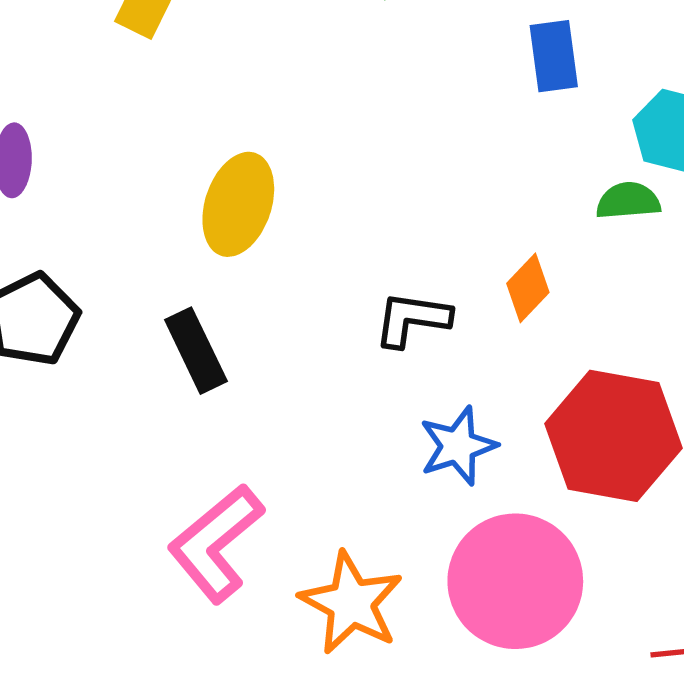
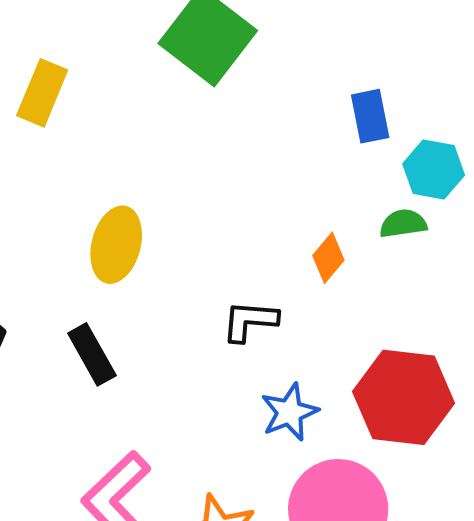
blue rectangle: (554, 56) -> (370, 116), moved
orange diamond: (528, 288) -> (328, 258), moved

